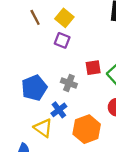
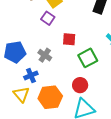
red square: (93, 68) -> (69, 39), moved
yellow triangle: (43, 128) -> (21, 94), moved

